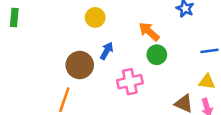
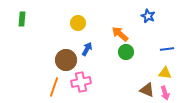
green rectangle: (14, 17) -> (22, 19), moved
pink cross: (130, 82) -> (81, 82), moved

